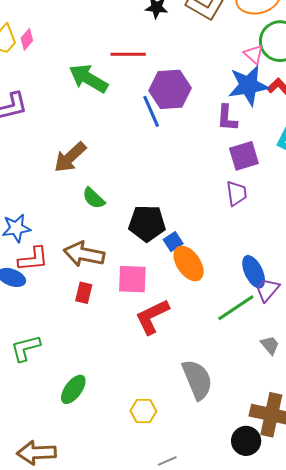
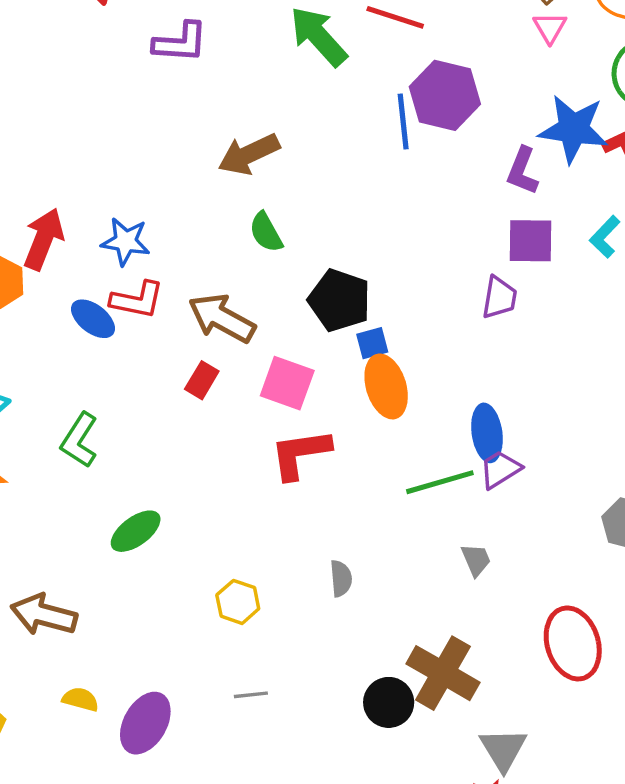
pink triangle: (254, 54) -> (550, 28), moved
green L-shape: (26, 348) -> (79, 440), turned -60
gray semicircle: (197, 380) -> (341, 578), size x0.5

